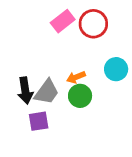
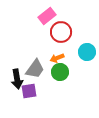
red circle: (93, 24) -> (61, 32), moved
black arrow: (25, 91) -> (17, 79), moved

